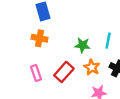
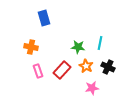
orange cross: (39, 38) -> (31, 47), moved

